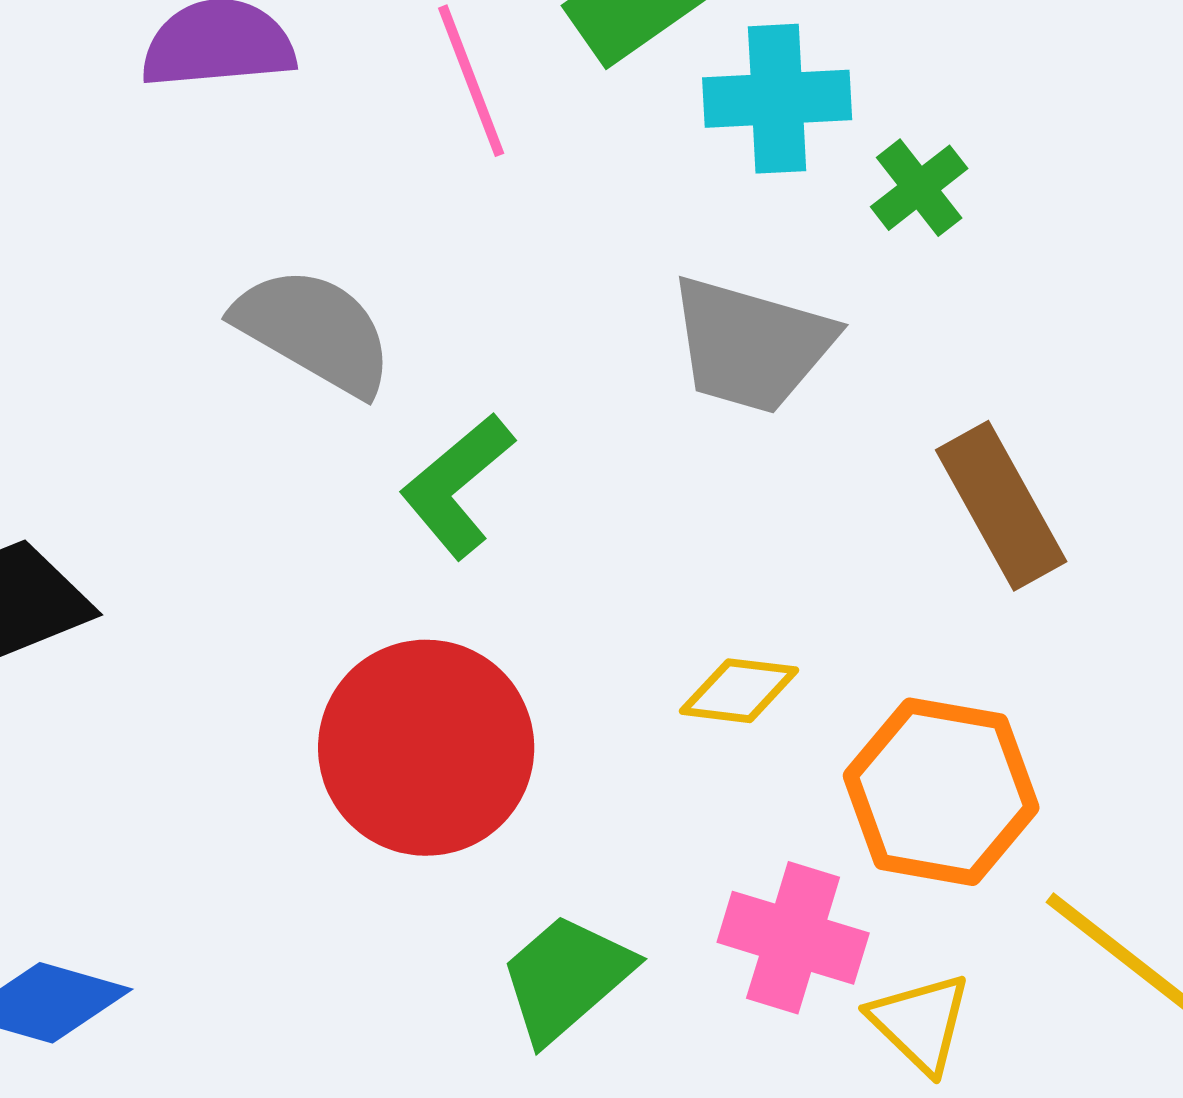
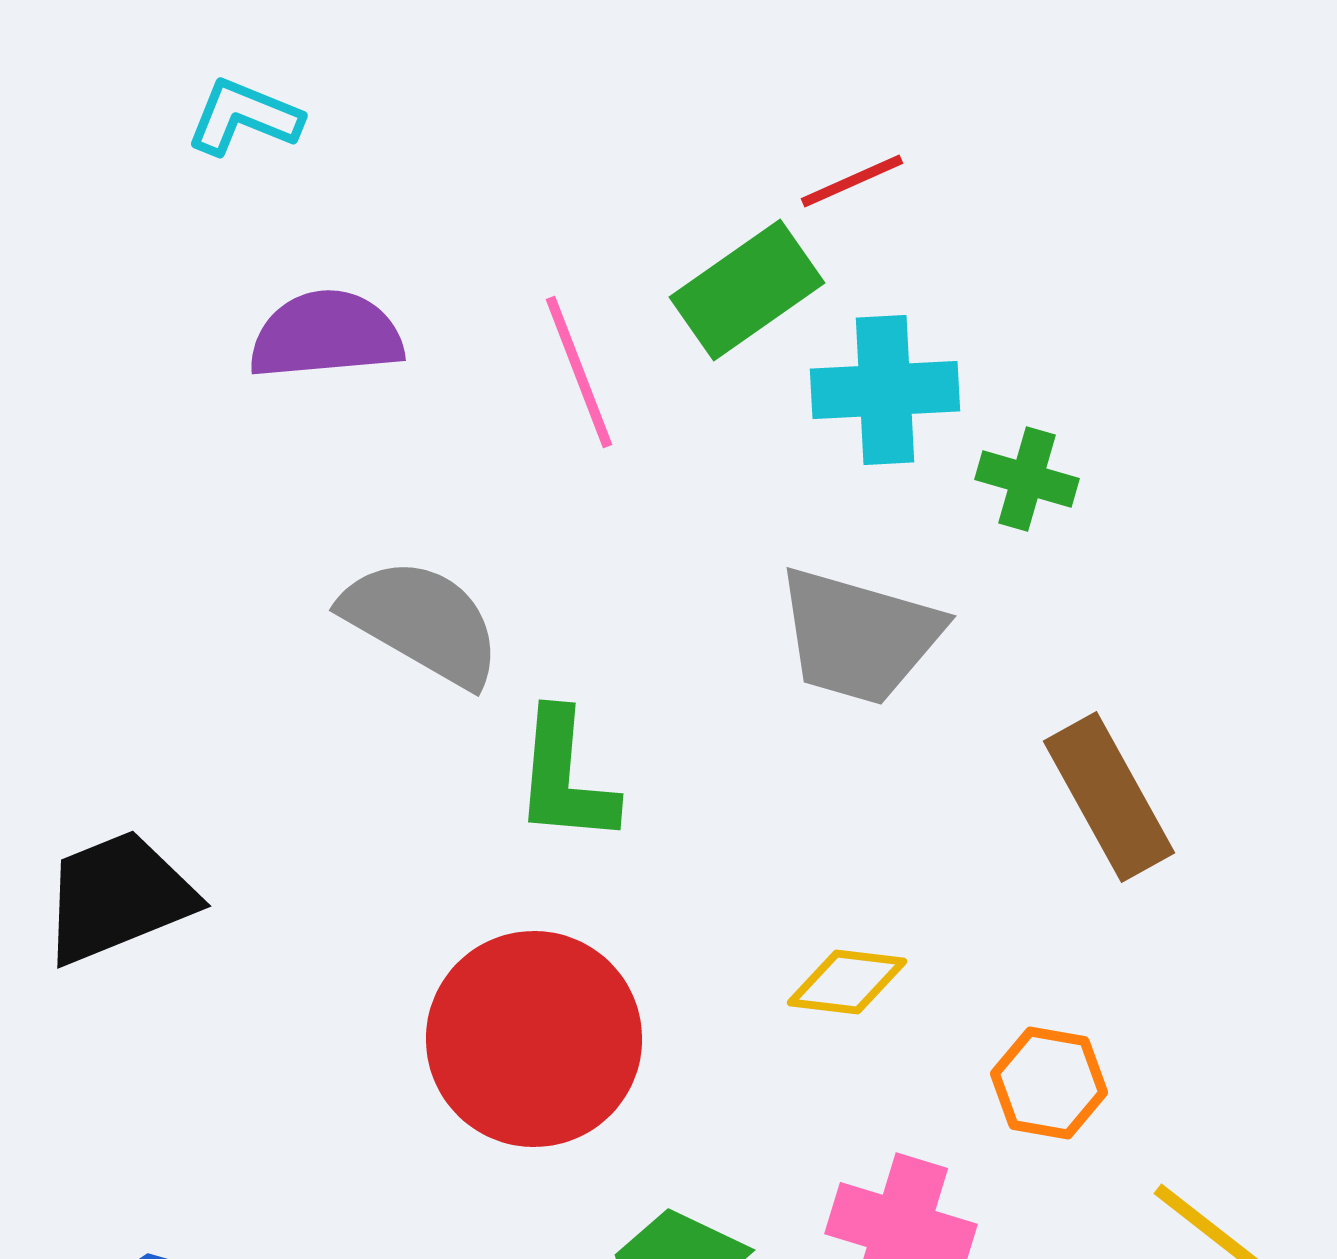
green cross: (919, 188) -> (1027, 479), turned -36
green L-shape: (457, 486) -> (565, 777), turned -45
orange hexagon: (941, 792) -> (1049, 1083), size x0.6

